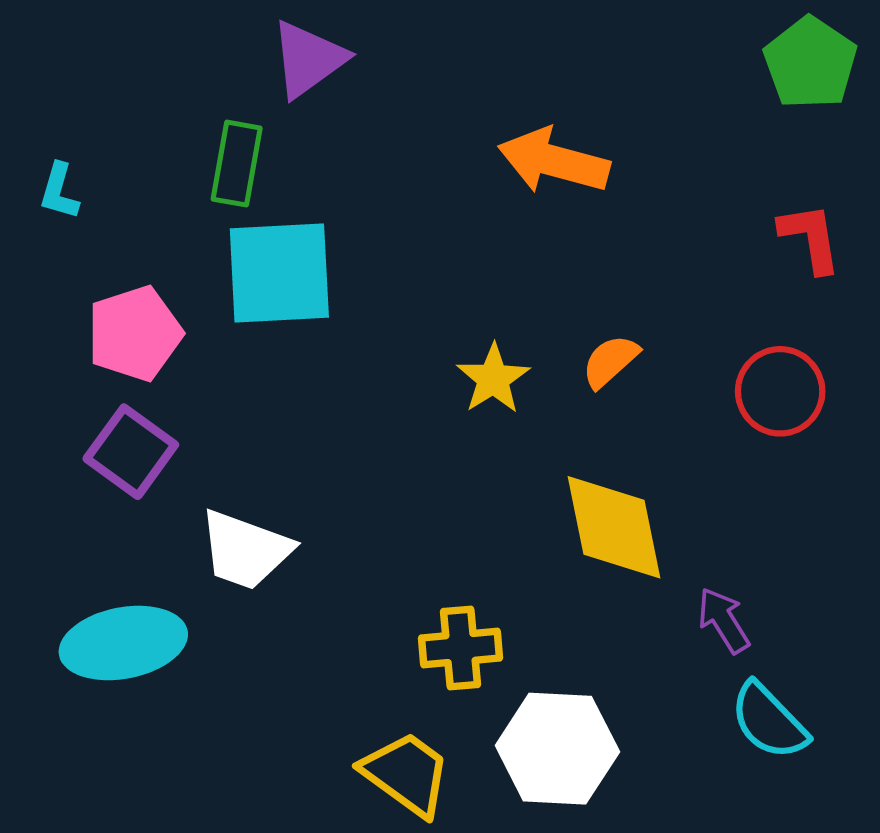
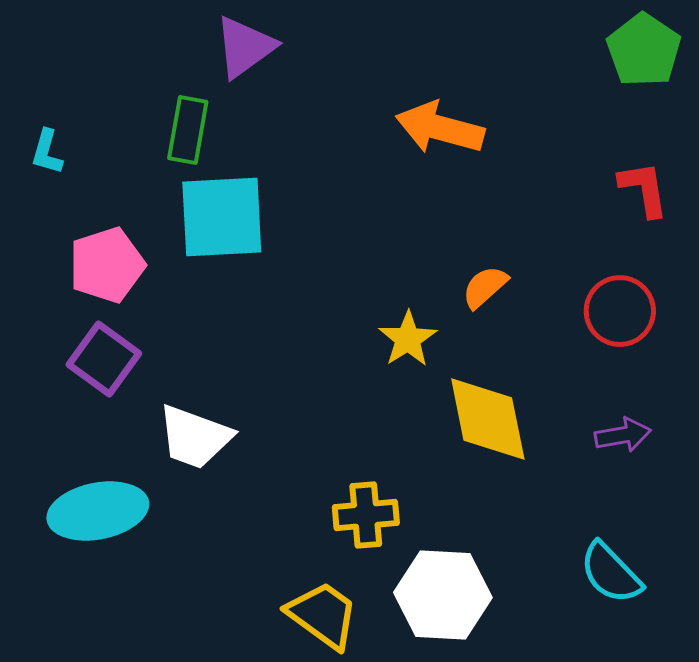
yellow star: (493, 379) -> (408, 339), moved
purple arrow: (724, 620) -> (623, 435), moved, turned 112

